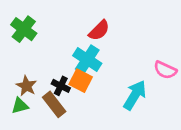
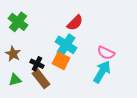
pink semicircle: (165, 70) -> (106, 53), moved
brown star: (26, 86) -> (13, 54), moved
black cross: (61, 86) -> (37, 64), moved

